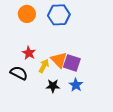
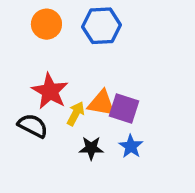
red star: (29, 53) -> (50, 91), size x1.5
orange triangle: (59, 60) -> (102, 103), turned -36

